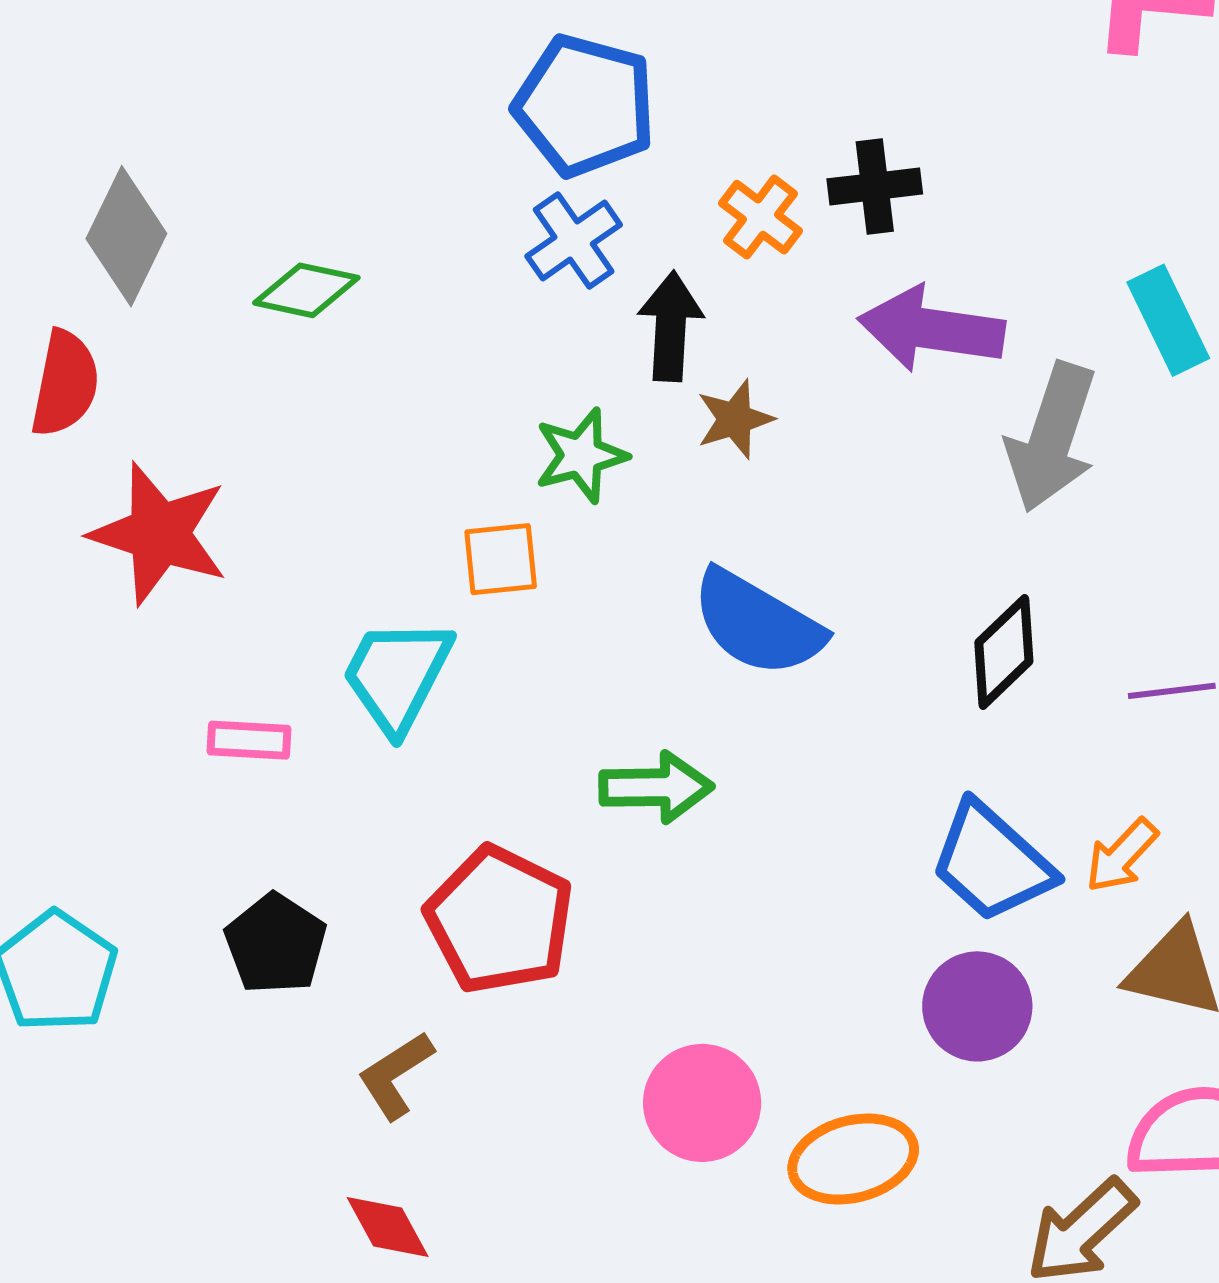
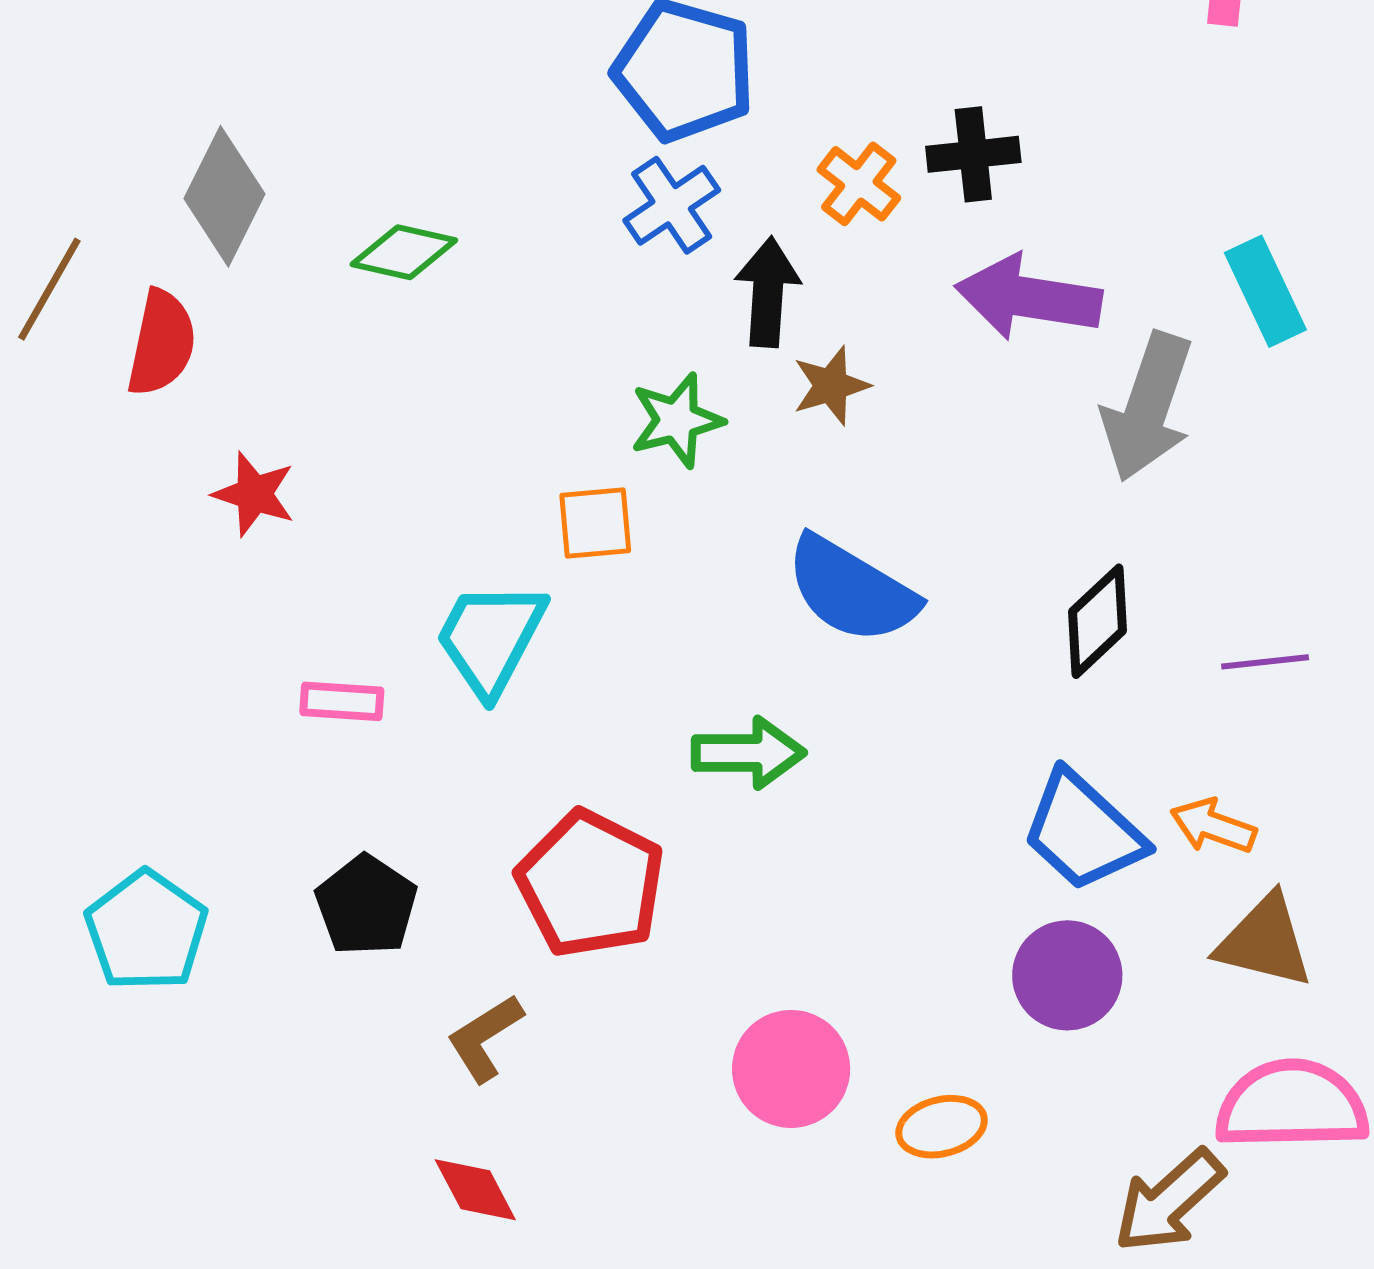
red star: (159, 534) -> (254, 494), size x0.6
orange arrow: (1122, 856) -> (1213, 826), turned 66
orange ellipse: (853, 1159) -> (942, 1127), size x0.7

